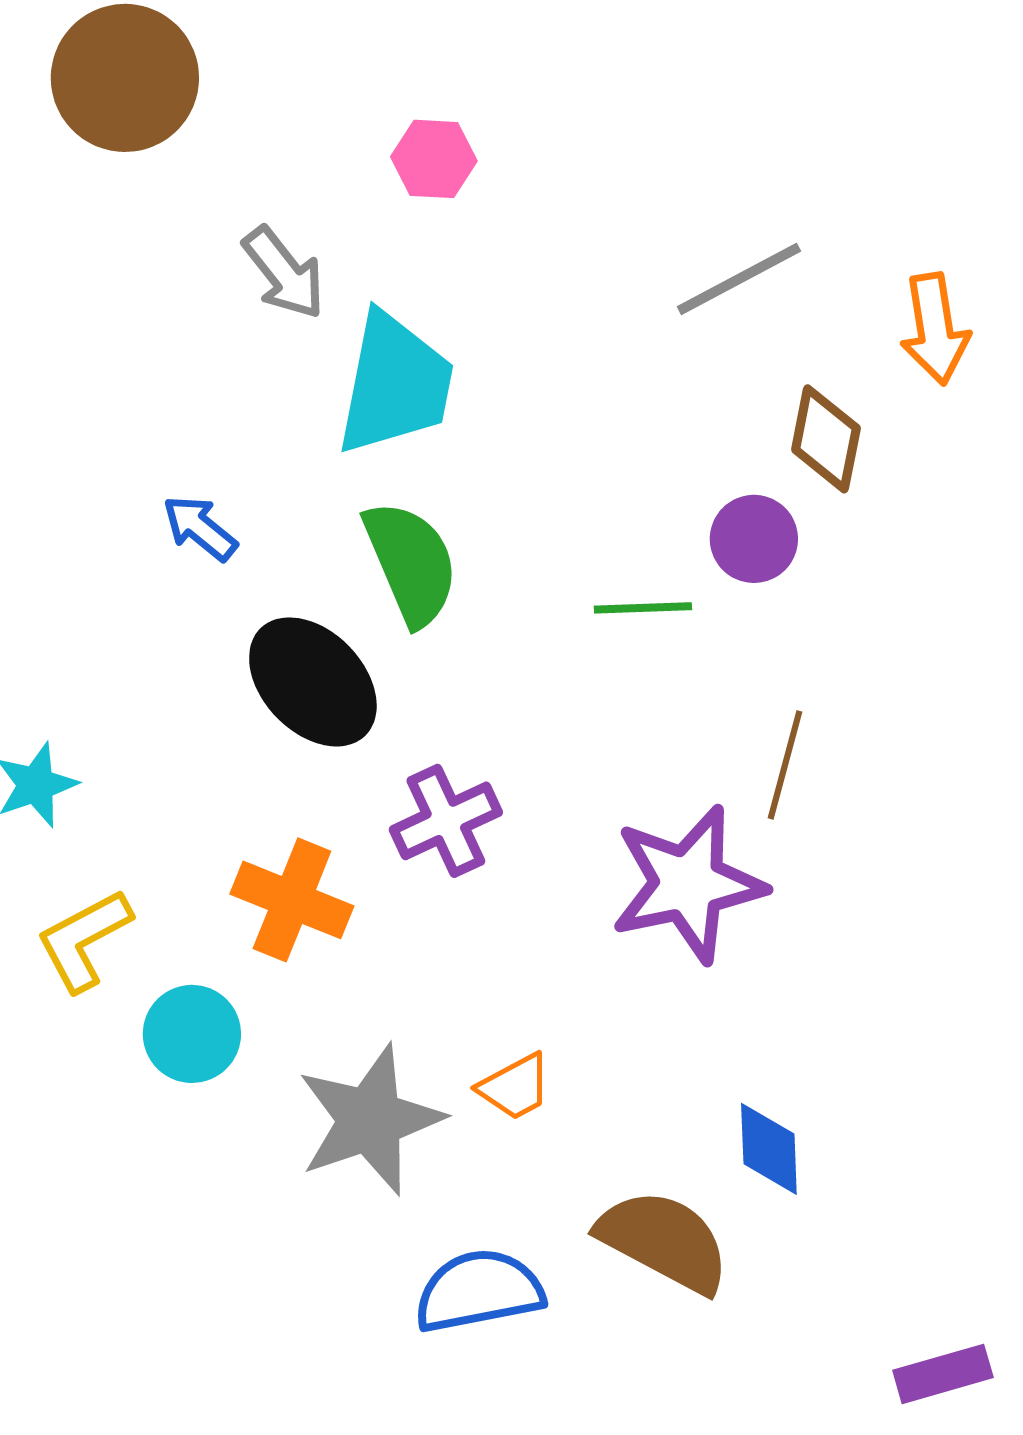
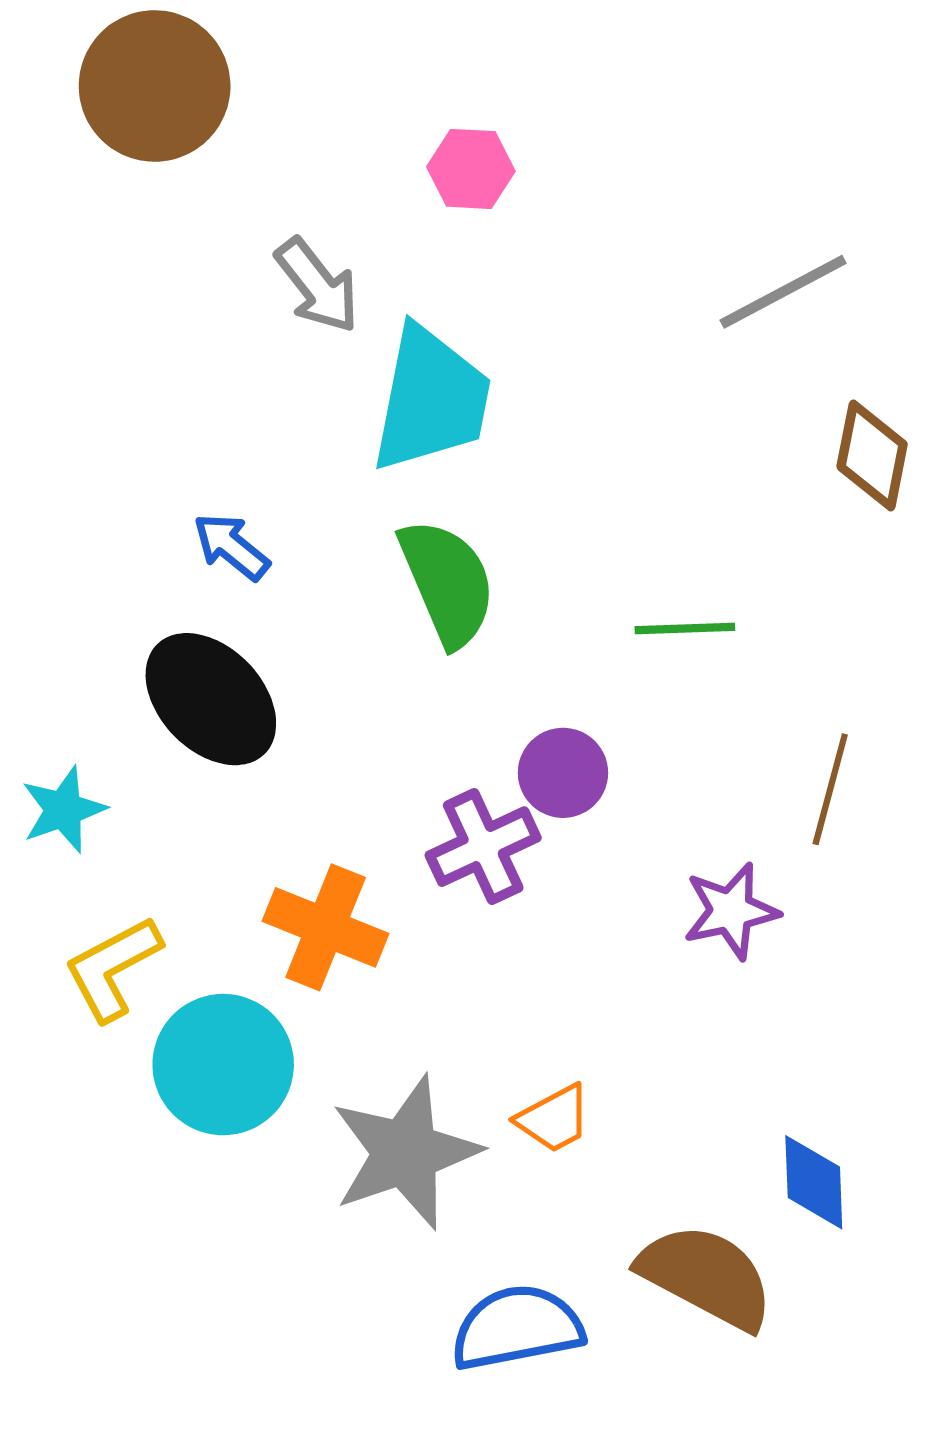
purple circle: (754, 539) -> (563, 773), moved
black ellipse: (313, 682) -> (211, 699), moved
purple star: (688, 884) -> (731, 911), size x0.6
cyan circle: (192, 1034) -> (223, 1065), size x1.4

